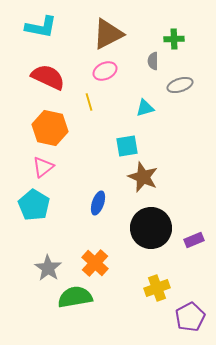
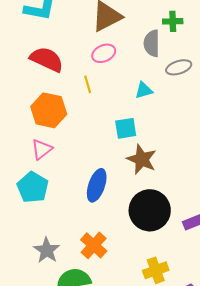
gray semicircle: (153, 61) -> (152, 43), size x1.5
blue ellipse: (98, 203) -> (97, 185), size x1.4

